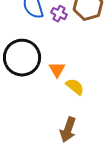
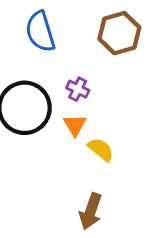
purple cross: (59, 14) -> (78, 89), moved

